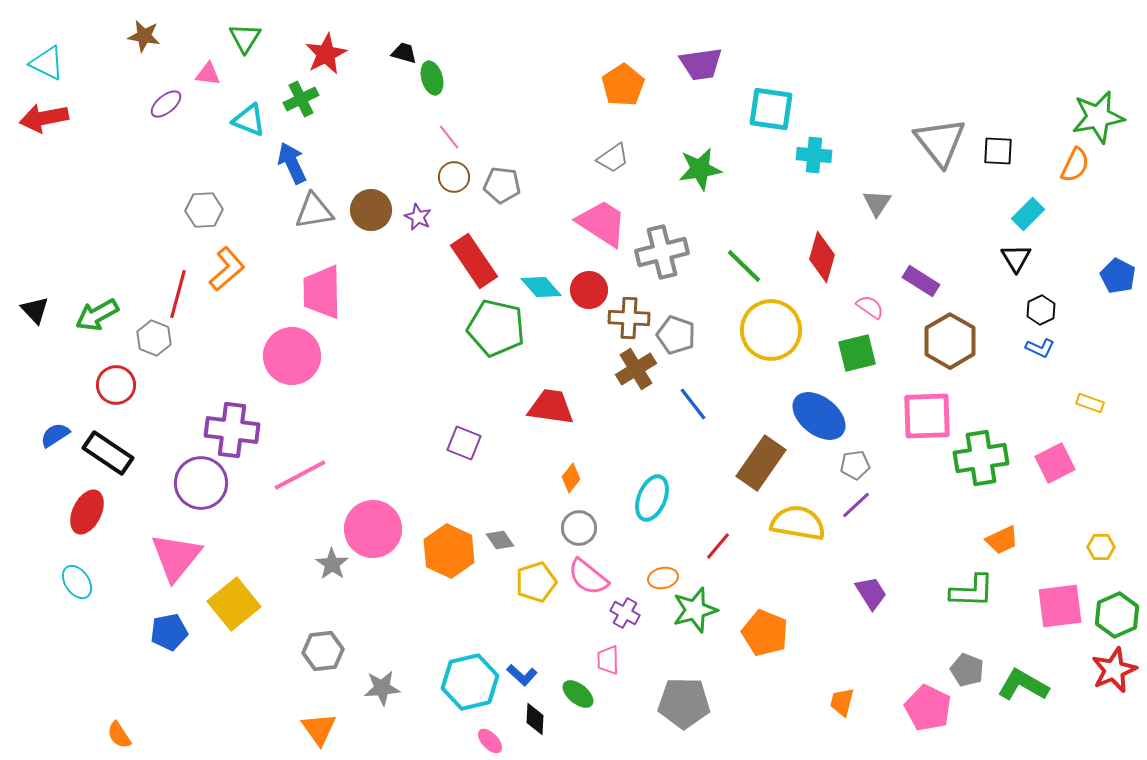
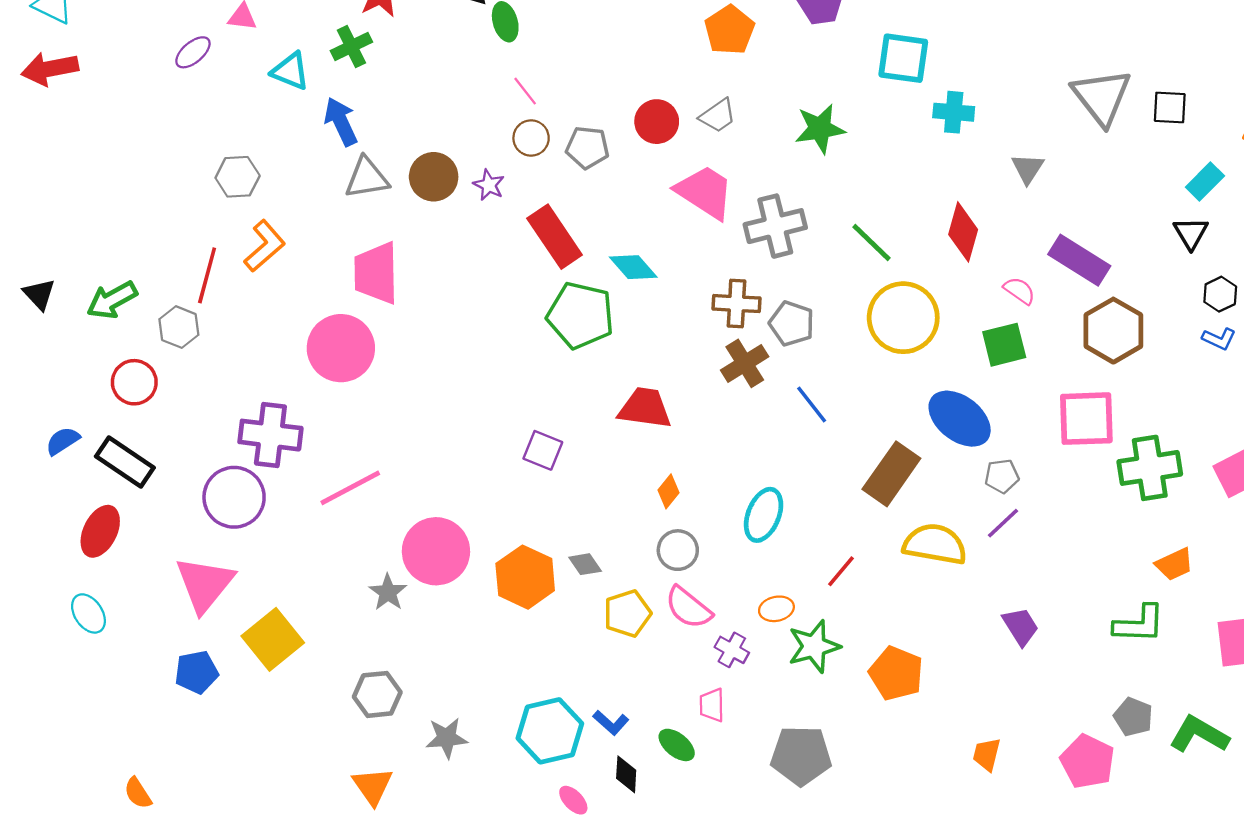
purple rectangle: (921, 281) -> (1079, 260), size x1.4
red circle: (589, 290) -> (657, 122), moved

